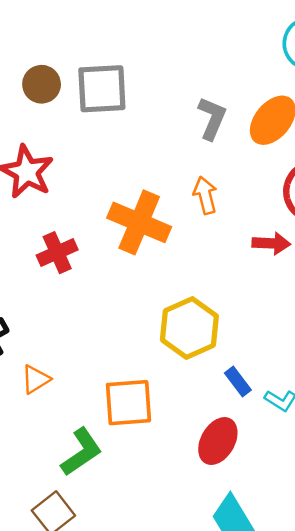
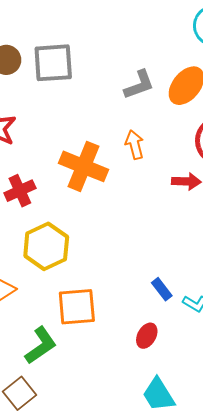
gray L-shape: (212, 118) -> (139, 85), turned 48
yellow hexagon: (189, 328) -> (46, 246), moved
red ellipse: (218, 441) -> (147, 336), size x0.7

